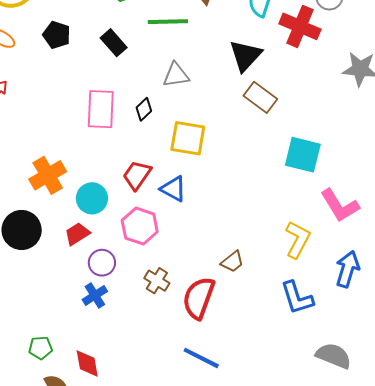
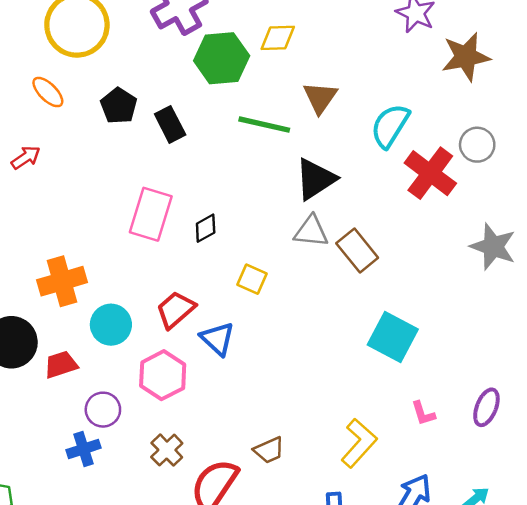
black rectangle: (114, 43) -> (170, 124), moved
black triangle: (245, 56) -> (315, 179), moved
gray triangle: (176, 75) -> (311, 231), moved
yellow square: (188, 138) -> (252, 279), size x0.6
pink L-shape: (340, 205) -> (423, 413), size x0.5
red trapezoid: (77, 234) -> (61, 365), moved

